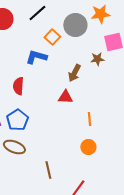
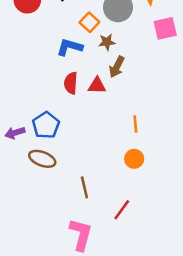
brown star: (97, 59) -> (107, 42), moved
red semicircle: (18, 86) -> (71, 83), moved
red triangle: (65, 97) -> (97, 86), moved

